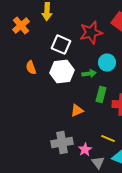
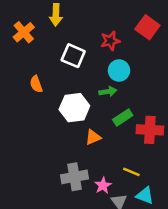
red star: (91, 33) -> (110, 41), size x0.7
cyan circle: (107, 63) -> (119, 71), moved
white hexagon: (62, 72) -> (74, 108), moved
green rectangle: (101, 95) -> (123, 117), turned 42

